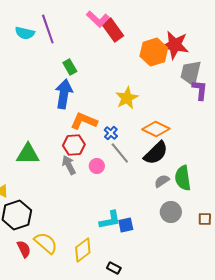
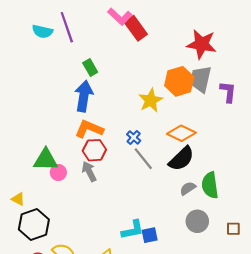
orange hexagon: (154, 52) -> (179, 81), moved
gray trapezoid: (191, 73) -> (200, 79), moved
orange L-shape: (84, 121) -> (89, 129), moved
pink circle: (97, 166) -> (58, 172), moved

